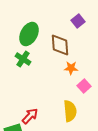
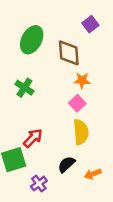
green cross: (23, 59) -> (24, 88), moved
pink square: (84, 86) -> (77, 103), moved

